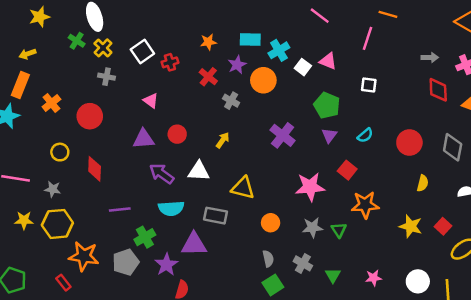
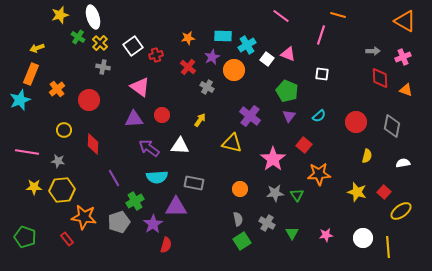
yellow star: (39, 17) -> (60, 15), moved
pink triangle: (151, 101) -> (140, 87), size x1.5
pink star: (310, 187) -> (273, 159), turned -30
yellow triangle: (243, 188) -> (232, 143), moved
purple line: (120, 210) -> (114, 178), turned 66

